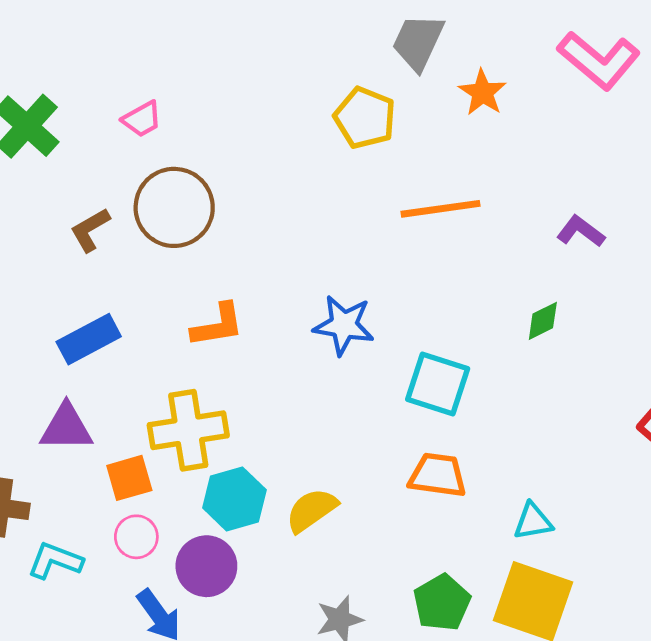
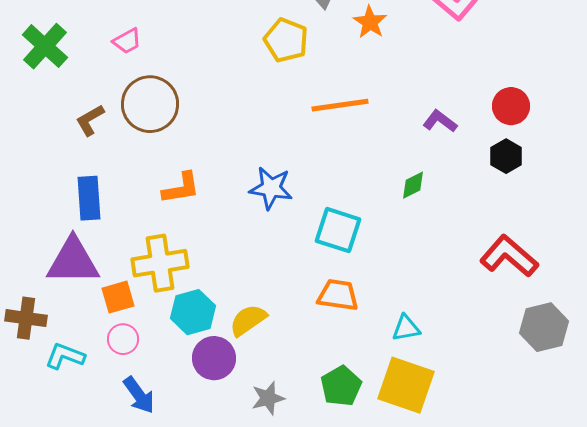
blue rectangle: (89, 339) -> (89, 198), turned -66
purple triangle: (66, 427) -> (73, 261), size x1.4
purple circle: (206, 566) -> (214, 358), moved

